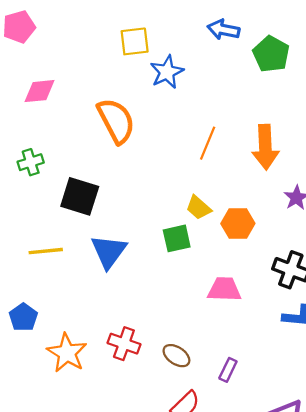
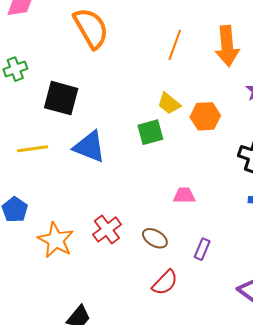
blue triangle: (109, 251) -> (90, 147), turned -42
pink trapezoid: (224, 289) -> (184, 195), moved, size x0.7
red cross: (124, 344) -> (107, 229), turned 36

